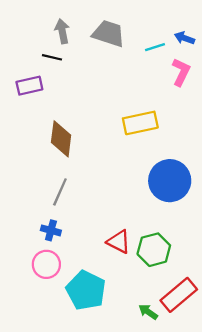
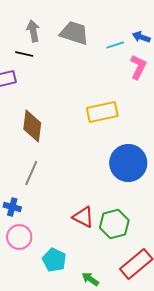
blue cross: (51, 230) -> (12, 207), moved
cyan pentagon: (86, 290) -> (54, 260), size x0.7
green arrow: (148, 312) -> (90, 279), moved

